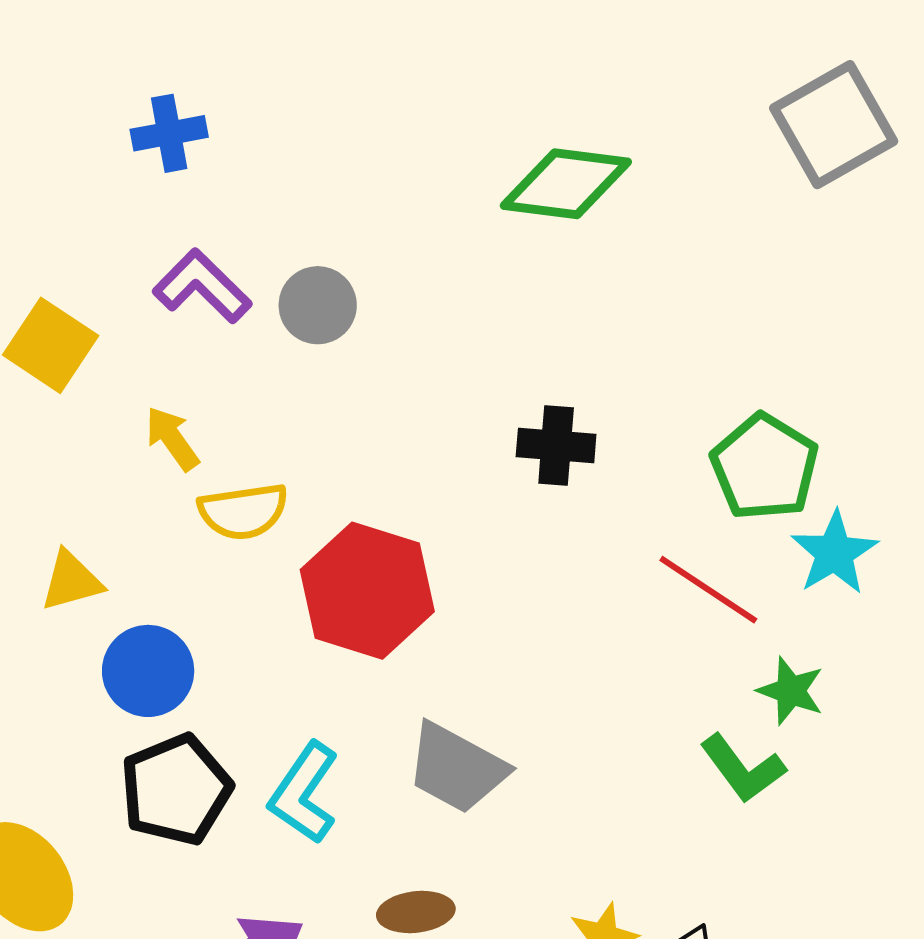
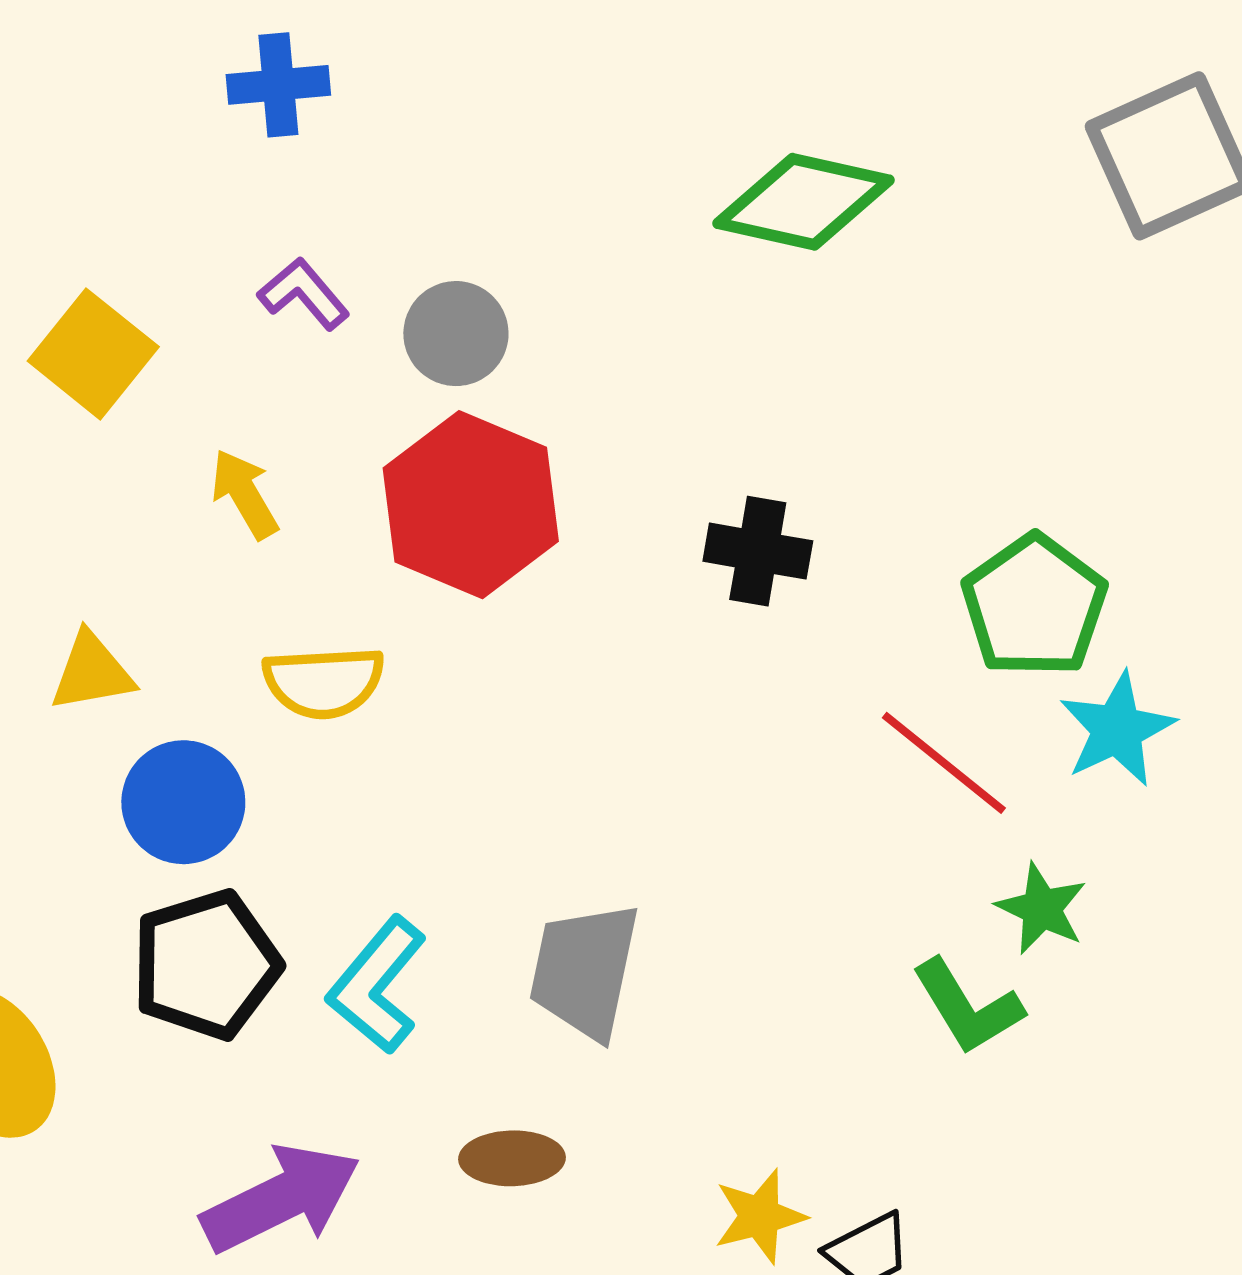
purple L-shape: (202, 286) -> (304, 294), size x0.7
yellow semicircle: (243, 511) -> (324, 682), moved
red hexagon: (367, 591) -> (471, 505), moved
gray trapezoid: (457, 768) -> (585, 971), turned 68

